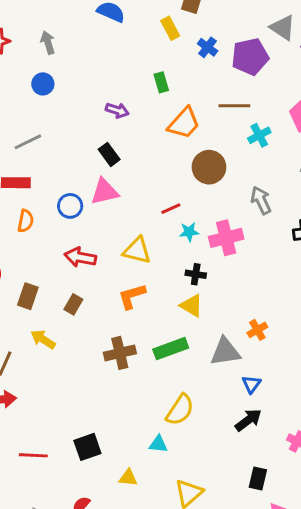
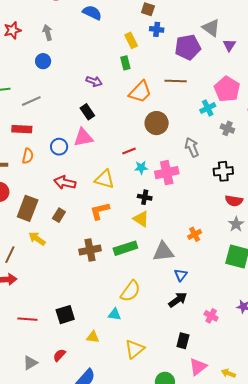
yellow rectangle: (170, 28) -> (131, 40), moved
blue cross: (208, 47) -> (157, 29), moved, turned -32
cyan cross: (259, 135) -> (208, 108), moved
brown rectangle: (28, 296) -> (28, 208), size x1.4
orange cross: (257, 330) -> (195, 234), moved

